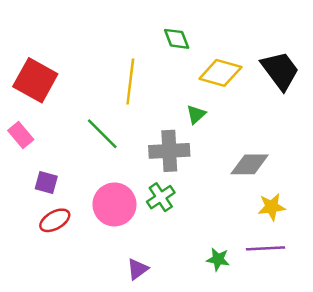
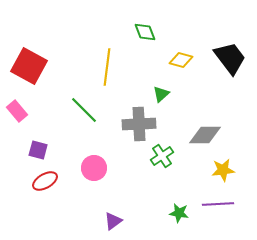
yellow diamond: (220, 73) -> (181, 60), size x0.7
green cross: (161, 197) -> (162, 156), moved
pink circle: (114, 204) -> (94, 168), size x0.7

